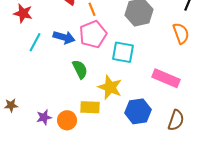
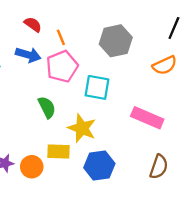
orange semicircle: (181, 33) -> (165, 65), turned 85
blue arrow: (64, 37) -> (28, 55), moved
blue hexagon: (138, 111) -> (99, 166), moved

